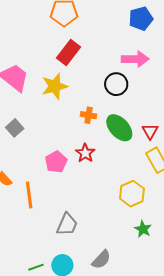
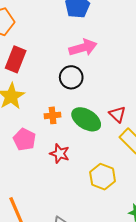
pink pentagon: (56, 162) -> (24, 140), moved
yellow hexagon: (132, 194) -> (103, 177), moved

